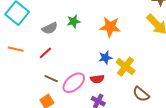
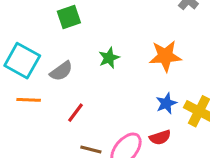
gray semicircle: (50, 28) -> (61, 71), moved
orange line: (16, 49) -> (29, 100), moved

